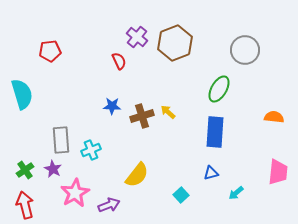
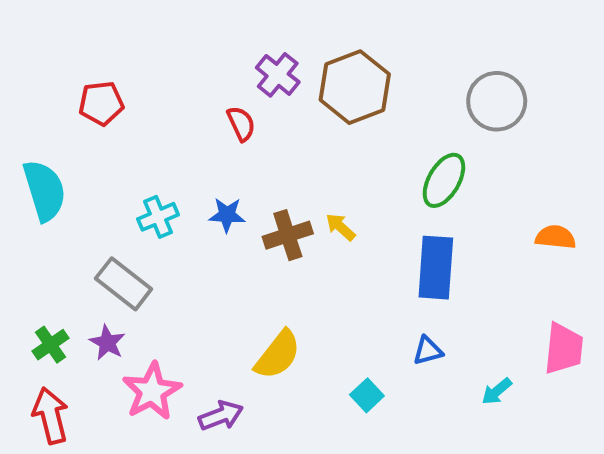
gray rectangle: (61, 140) -> (124, 284), turned -48
cyan cross: (91, 150) -> (158, 217), moved
cyan arrow: (236, 193) -> (497, 391), moved

